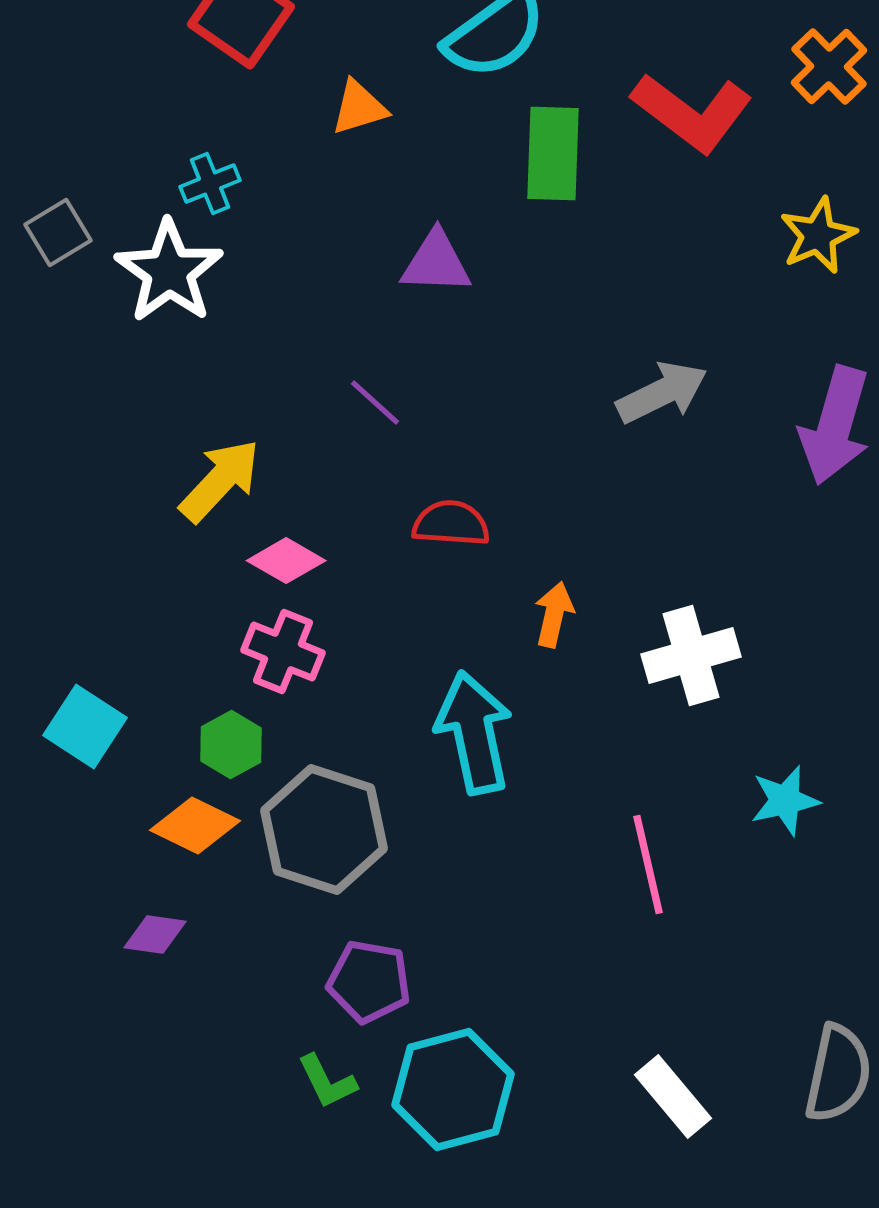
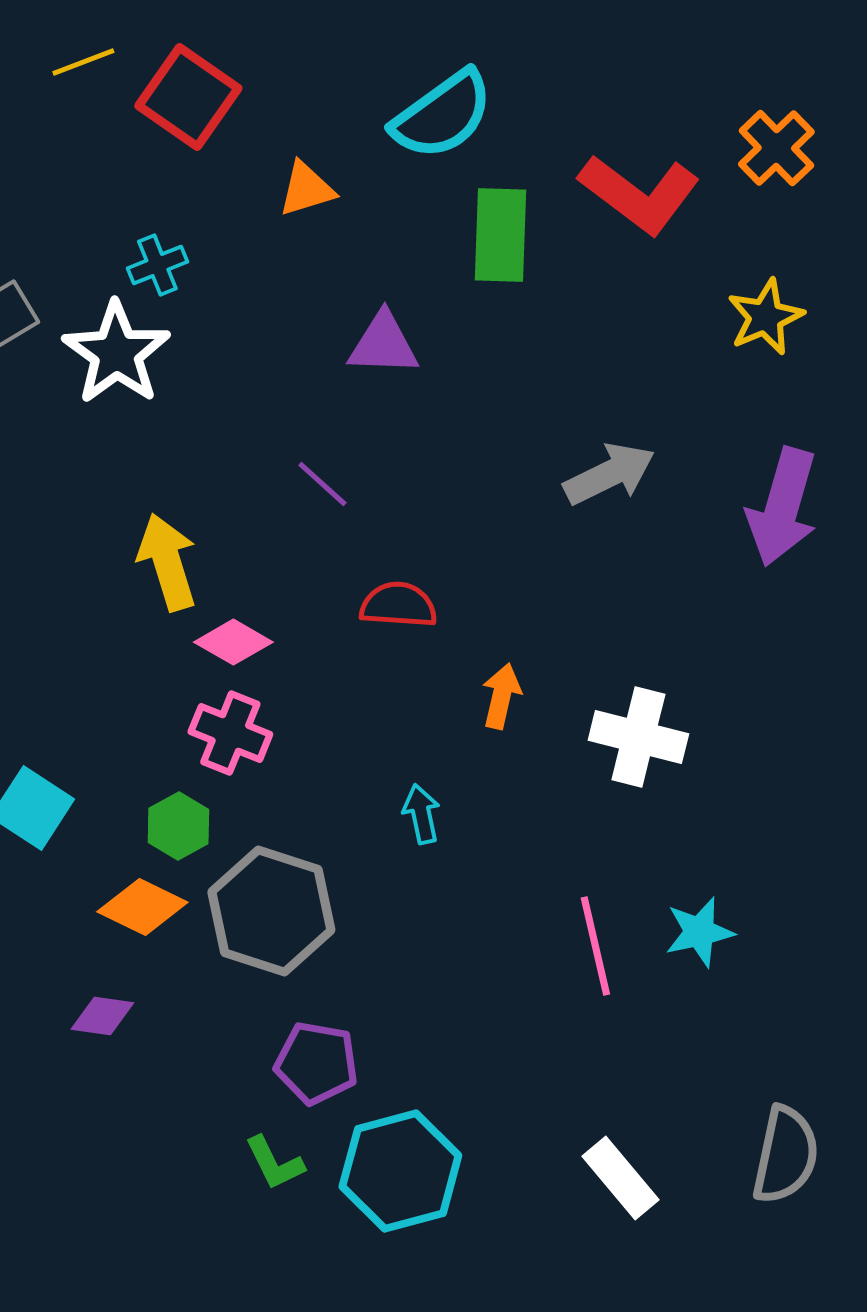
yellow arrow: (220, 480) -> (167, 562), turned -60
white cross: (691, 656) -> (638, 737), turned 30
cyan arrow: (474, 732) -> (421, 814), size x0.5
cyan star: (785, 800) -> (699, 932), moved

